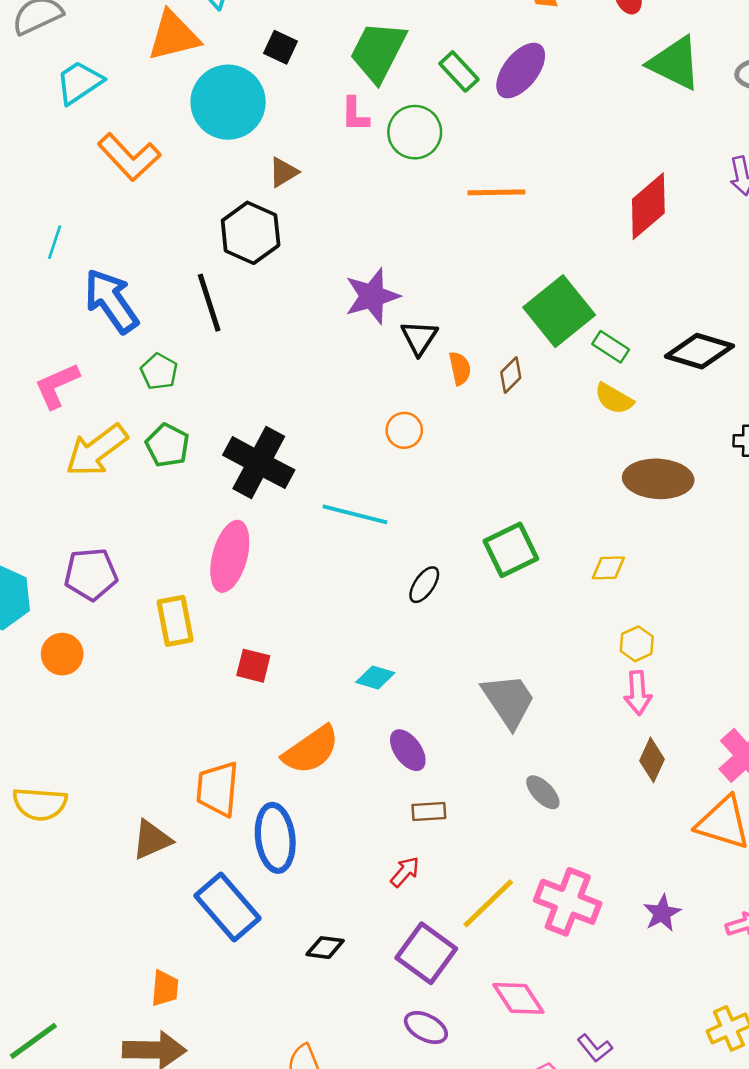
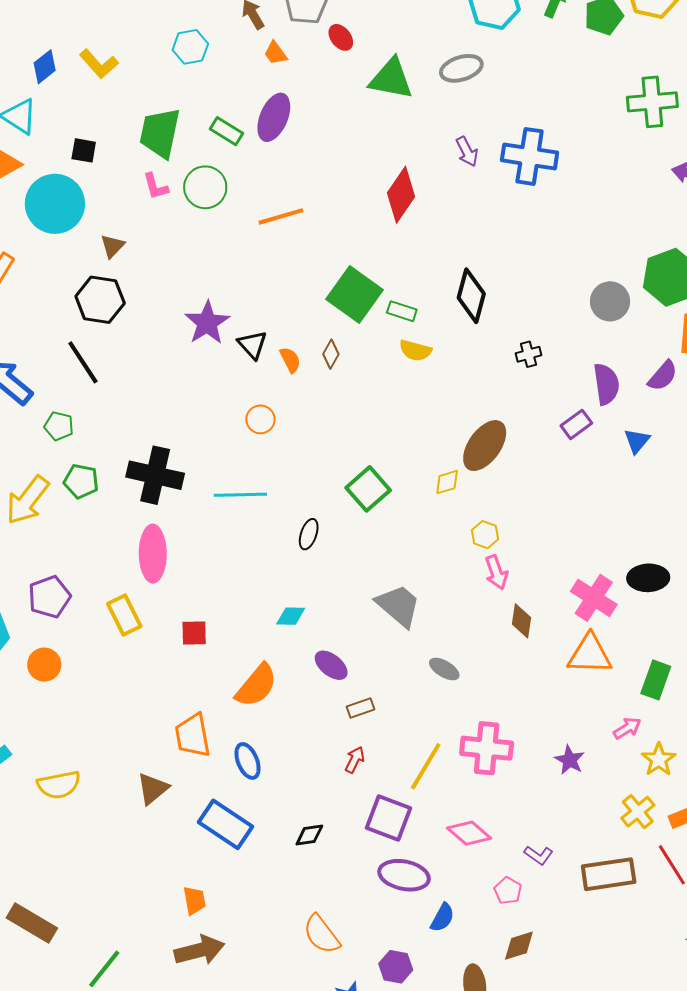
black diamond: (699, 351) -> (471, 296), turned -76
brown ellipse: (658, 479) -> (485, 446), moved, turned -42
blue ellipse: (275, 838) -> (248, 761), size x0.7
purple star: (662, 913) -> (570, 760), moved
purple ellipse: (426, 1028) -> (404, 875), size x1.4

